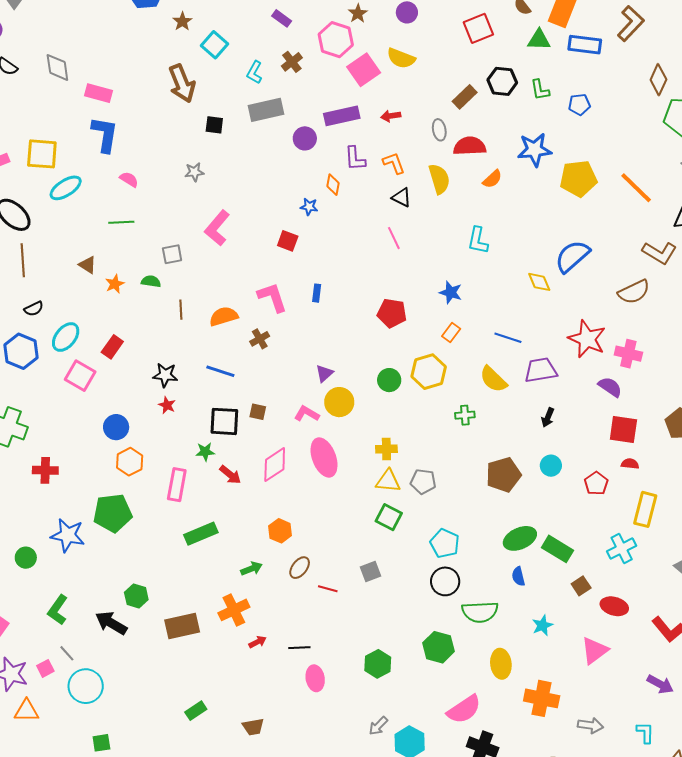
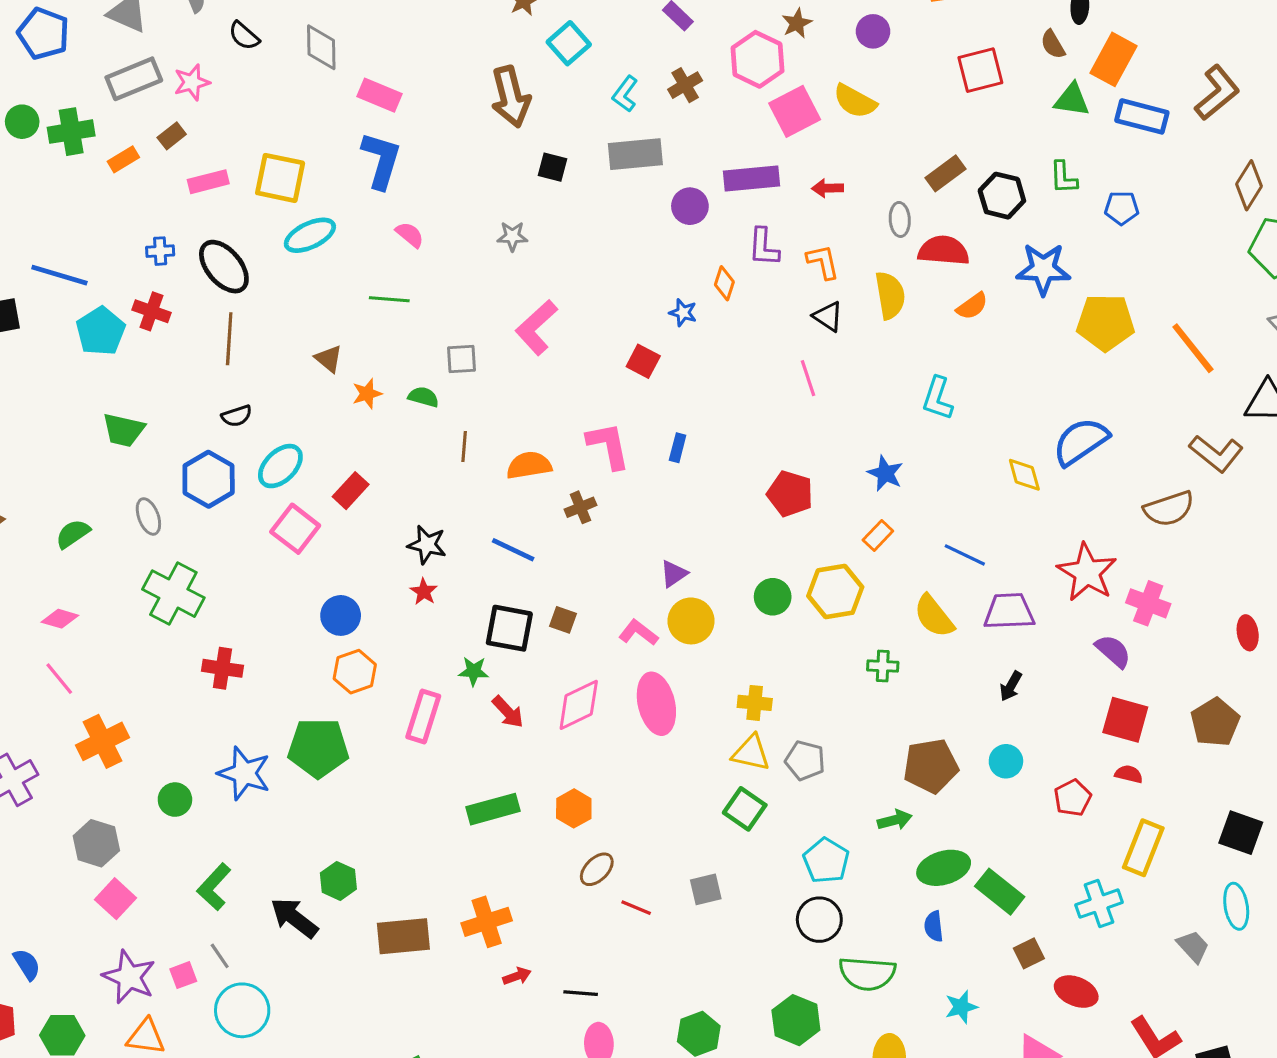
black hexagon: (502, 81) -> (1002, 196), moved
green rectangle: (201, 534) -> (493, 809), moved
green arrow: (251, 569) -> (895, 820), moved

